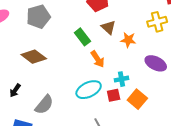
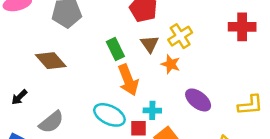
yellow cross: (157, 22) -> (180, 36), moved, turned -30
orange arrow: (98, 59) -> (128, 80), size x1.4
cyan ellipse: (89, 90) -> (109, 115), turned 40

